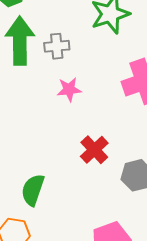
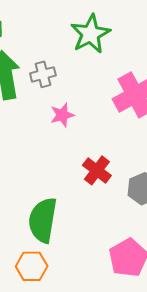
green semicircle: (33, 190) -> (43, 220), size x1.4

